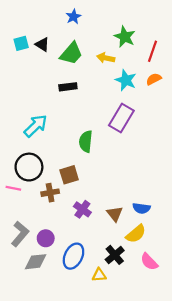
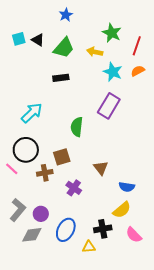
pink line: (13, 188) -> (12, 169), turned 32
brown triangle: (115, 214) -> (101, 168), moved
black cross: (115, 255) -> (103, 229), turned 30

